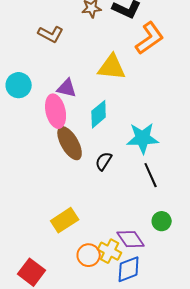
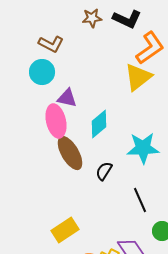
yellow triangle: (112, 67) -> (138, 77), moved, turned -44
cyan circle: (19, 85) -> (42, 72), moved
black line: (151, 175) -> (140, 200), moved

